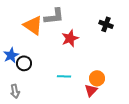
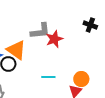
gray L-shape: (54, 16) -> (40, 31), moved
orange triangle: (33, 25) -> (16, 50), moved

